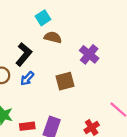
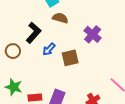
blue arrow: (27, 79) -> (49, 49), moved

